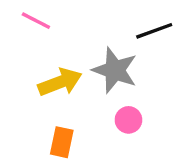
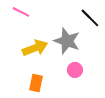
black line: (154, 31) -> (90, 18), turned 65

